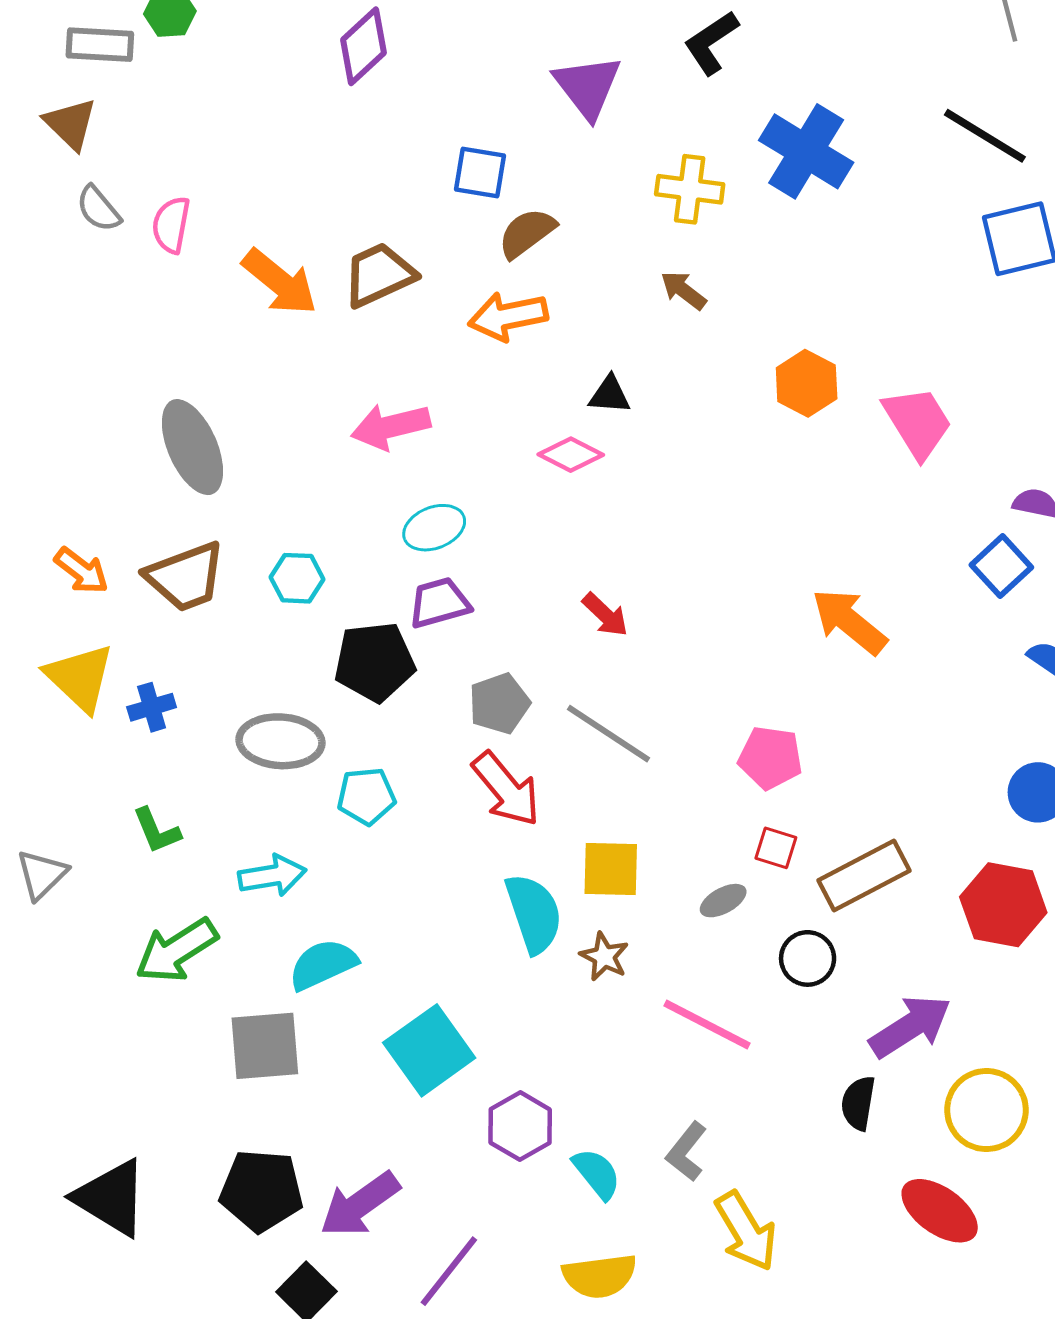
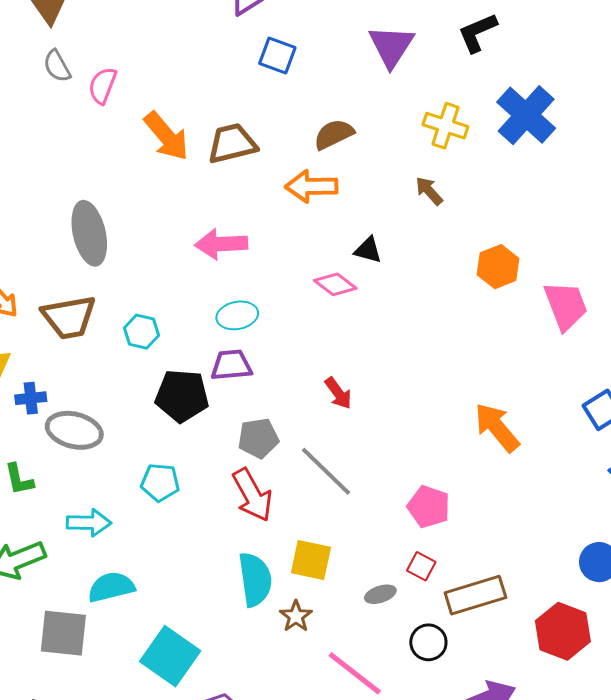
blue square: (480, 173) -> (277, 55), moved
gray ellipse: (281, 741) -> (74, 430), moved
cyan square: (429, 1050) -> (170, 656), turned -30

